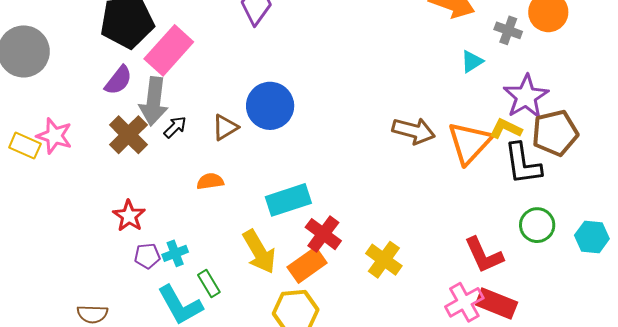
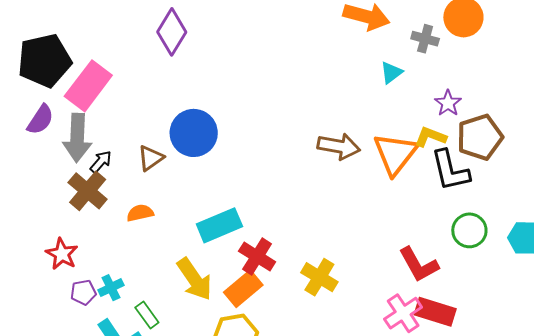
purple star: (526, 97) -> (448, 103), size x0.6
brown cross: (128, 135) -> (88, 191), moved

